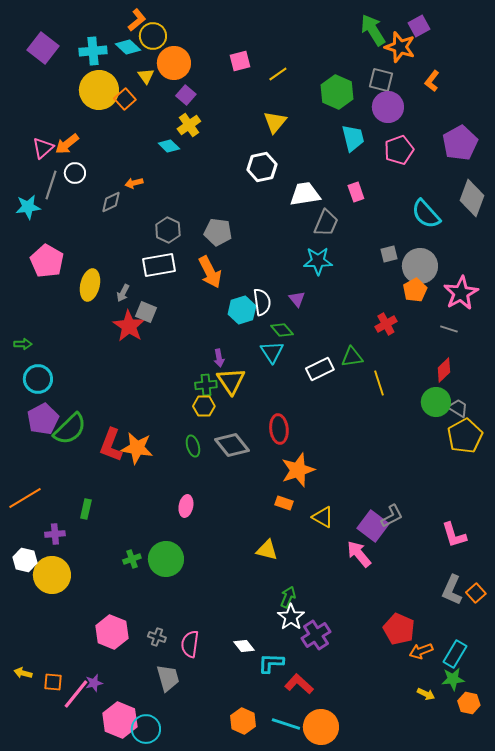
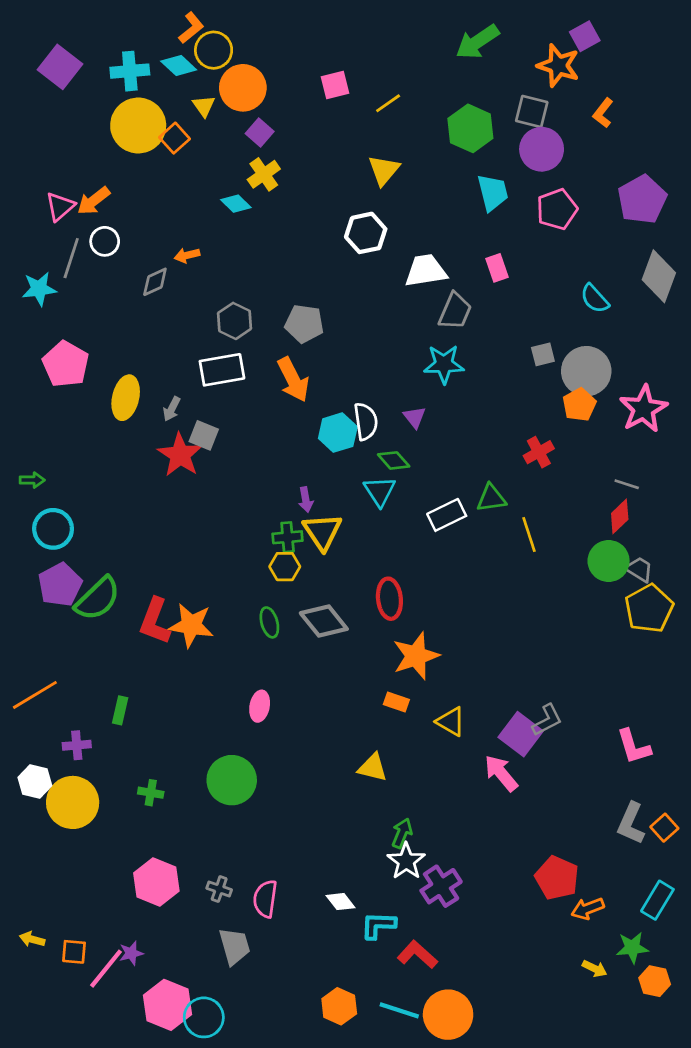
green arrow: (373, 30) -> (477, 42), moved, turned -92
cyan semicircle: (426, 214) -> (595, 299), size x0.7
gray line: (449, 329) -> (627, 484), moved
green cross: (132, 559) -> (151, 793), moved, turned 30
cyan rectangle: (455, 654) -> (657, 900), moved

